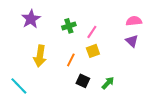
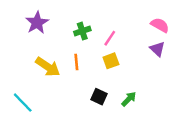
pink semicircle: (134, 21) -> (160, 25), turned 35
yellow arrow: (40, 56) -> (48, 67), turned -65
orange line: (71, 60) -> (76, 62), moved, turned -32

